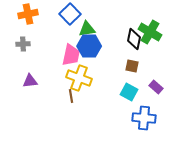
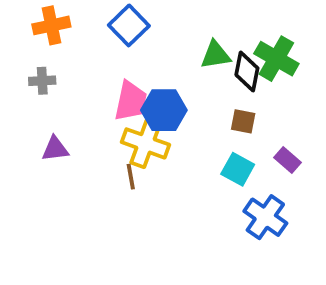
green triangle: (87, 29) -> (216, 55), moved
blue hexagon: (89, 46) -> (164, 110), moved
blue cross: (144, 118) -> (265, 217), turned 30

